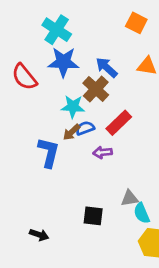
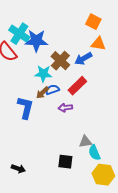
orange square: (136, 23) -> (93, 22), moved
cyan cross: (57, 30) -> (19, 34), moved
blue arrow: (107, 67) -> (83, 59), moved, turned -72
black square: (93, 216) -> (65, 162), moved

